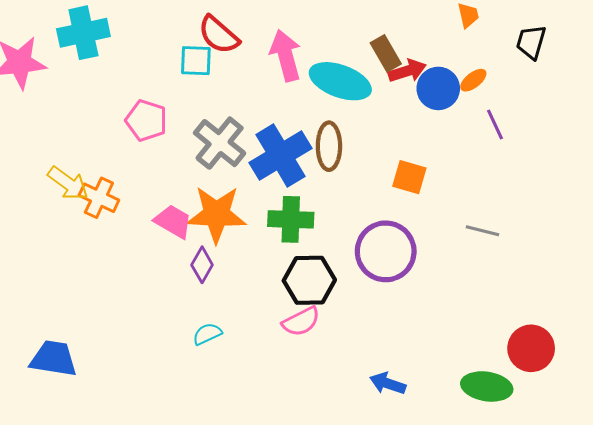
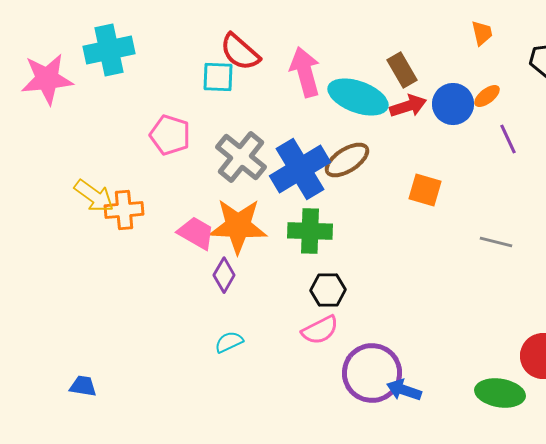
red arrow: (407, 71) -> (408, 106), moved
brown ellipse: (329, 146) -> (347, 160), turned 57
orange cross: (99, 198) -> (124, 210), turned -30
purple circle: (386, 251) -> (372, 373), moved
black hexagon: (309, 280) -> (328, 290), size x0.7
blue trapezoid: (54, 359) -> (83, 386), moved, size x0.6

